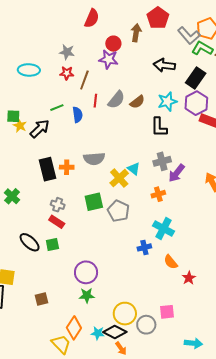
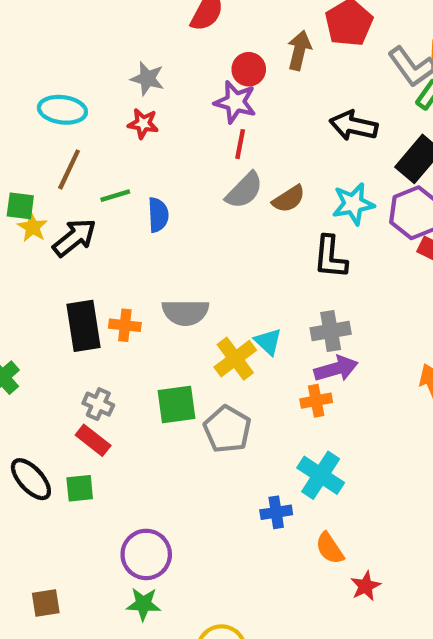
brown line: (84, 80) -> (69, 169), moved
red line: (95, 101) -> (240, 144), moved
purple arrow: (177, 173) -> (336, 369), moved, turned -150

